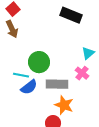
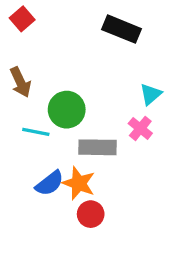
brown arrow: (12, 29) -> (20, 82), moved
blue semicircle: (29, 87) -> (50, 183), moved
orange star: (64, 105) -> (79, 183), moved

